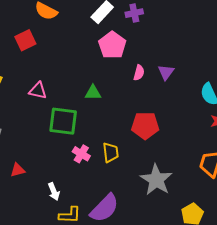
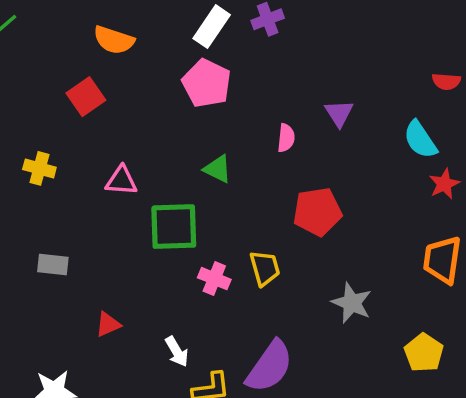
pink pentagon: (112, 45) -> (207, 83), moved
pink semicircle: (139, 73) -> (286, 138), moved
green triangle: (93, 93) -> (218, 169), turned 36
gray star: (156, 180) -> (352, 303), size x0.7

